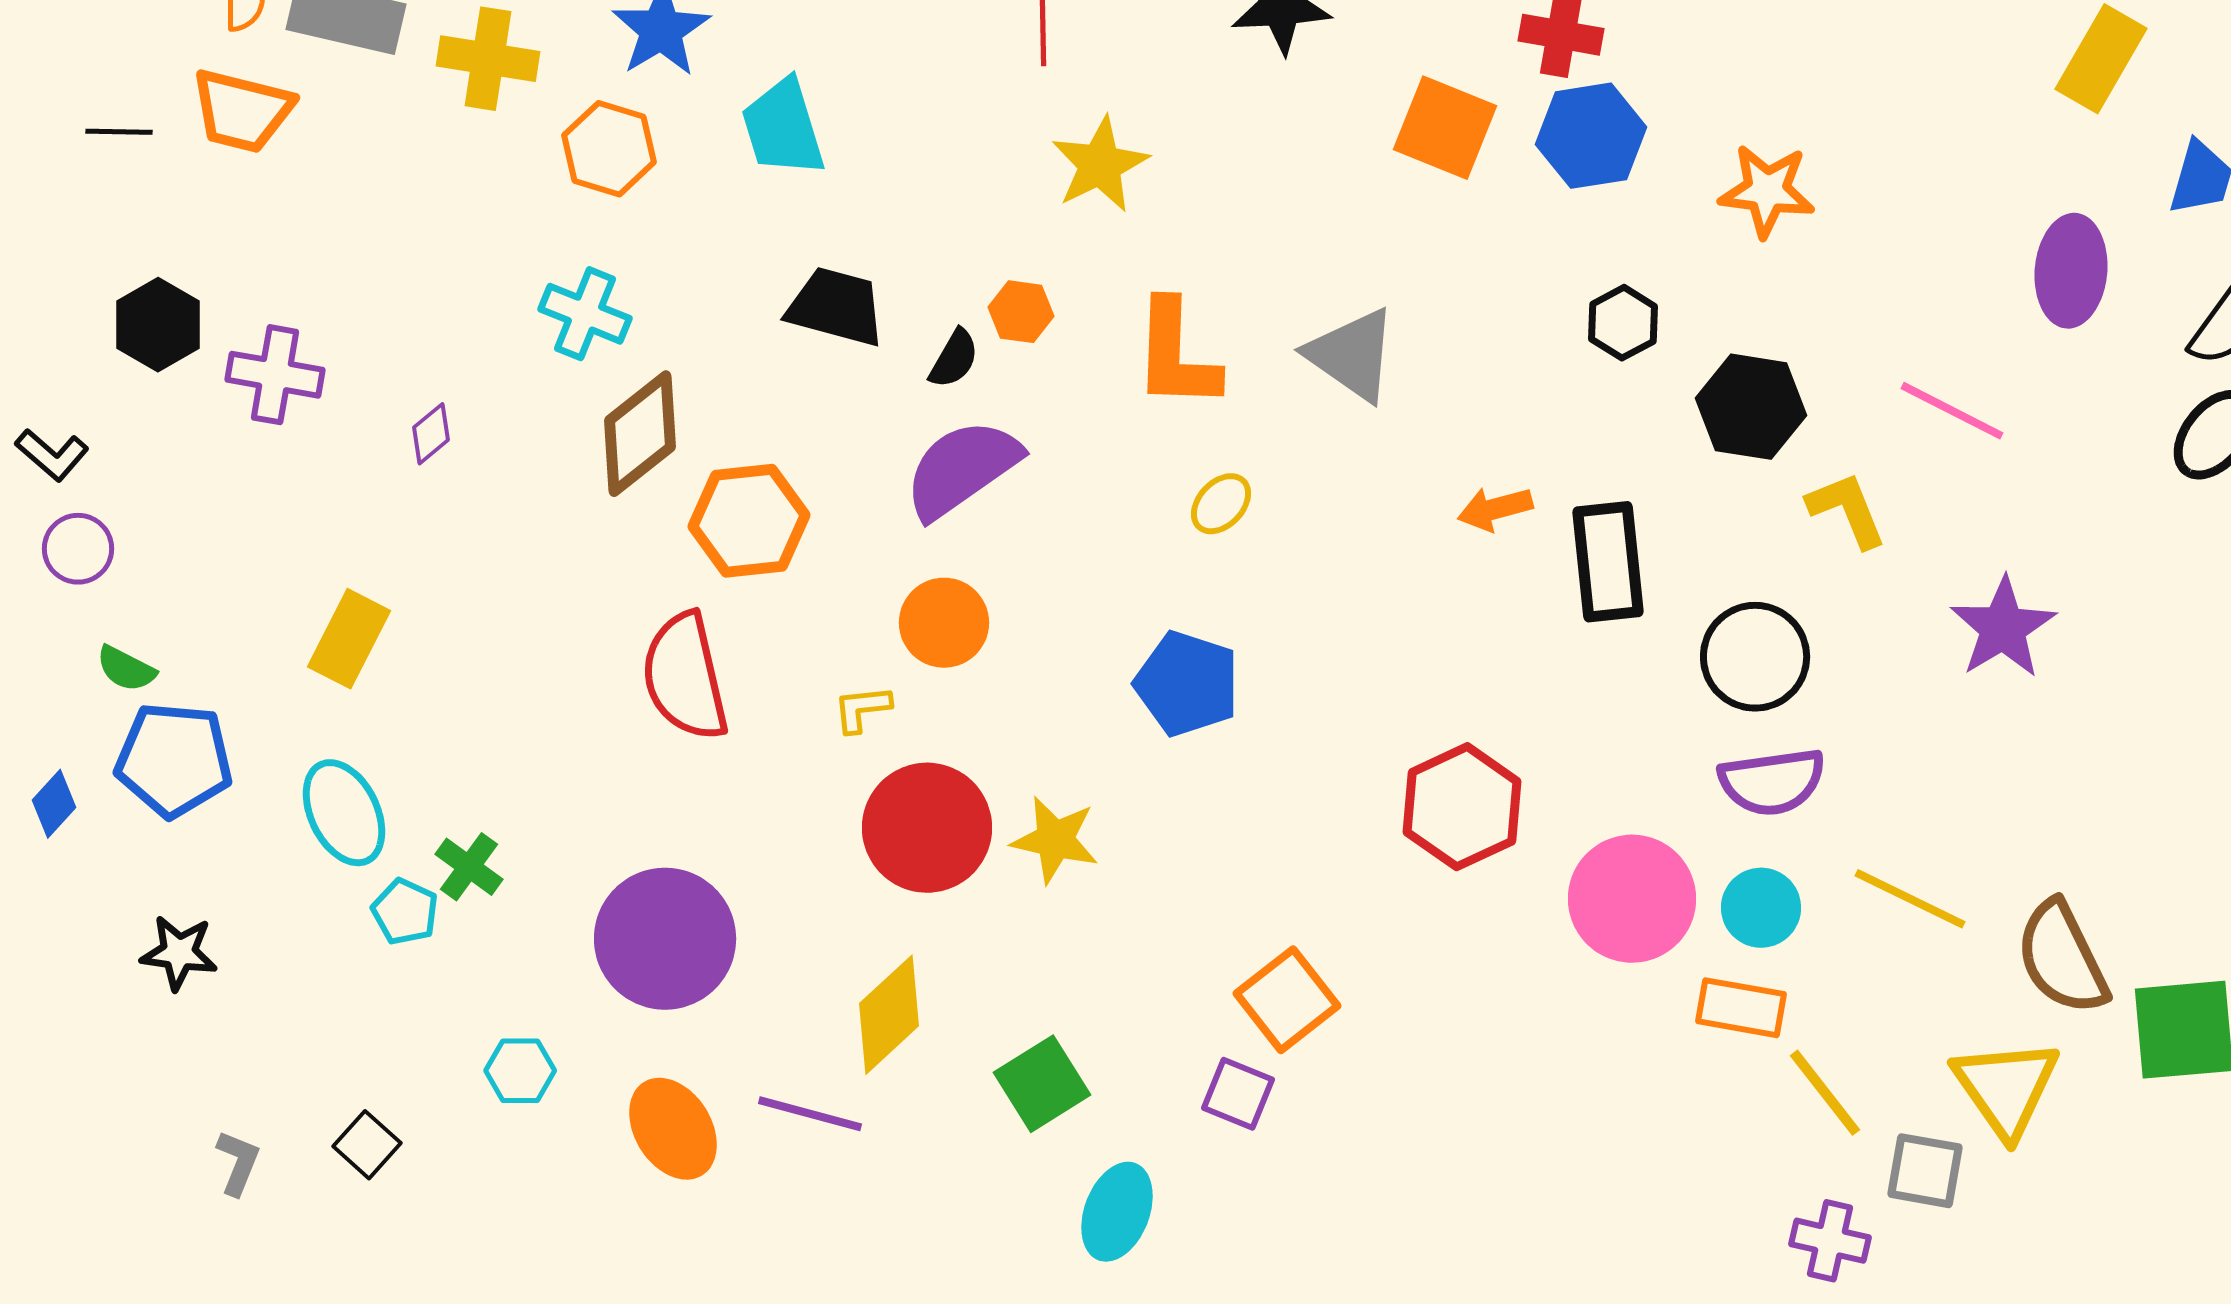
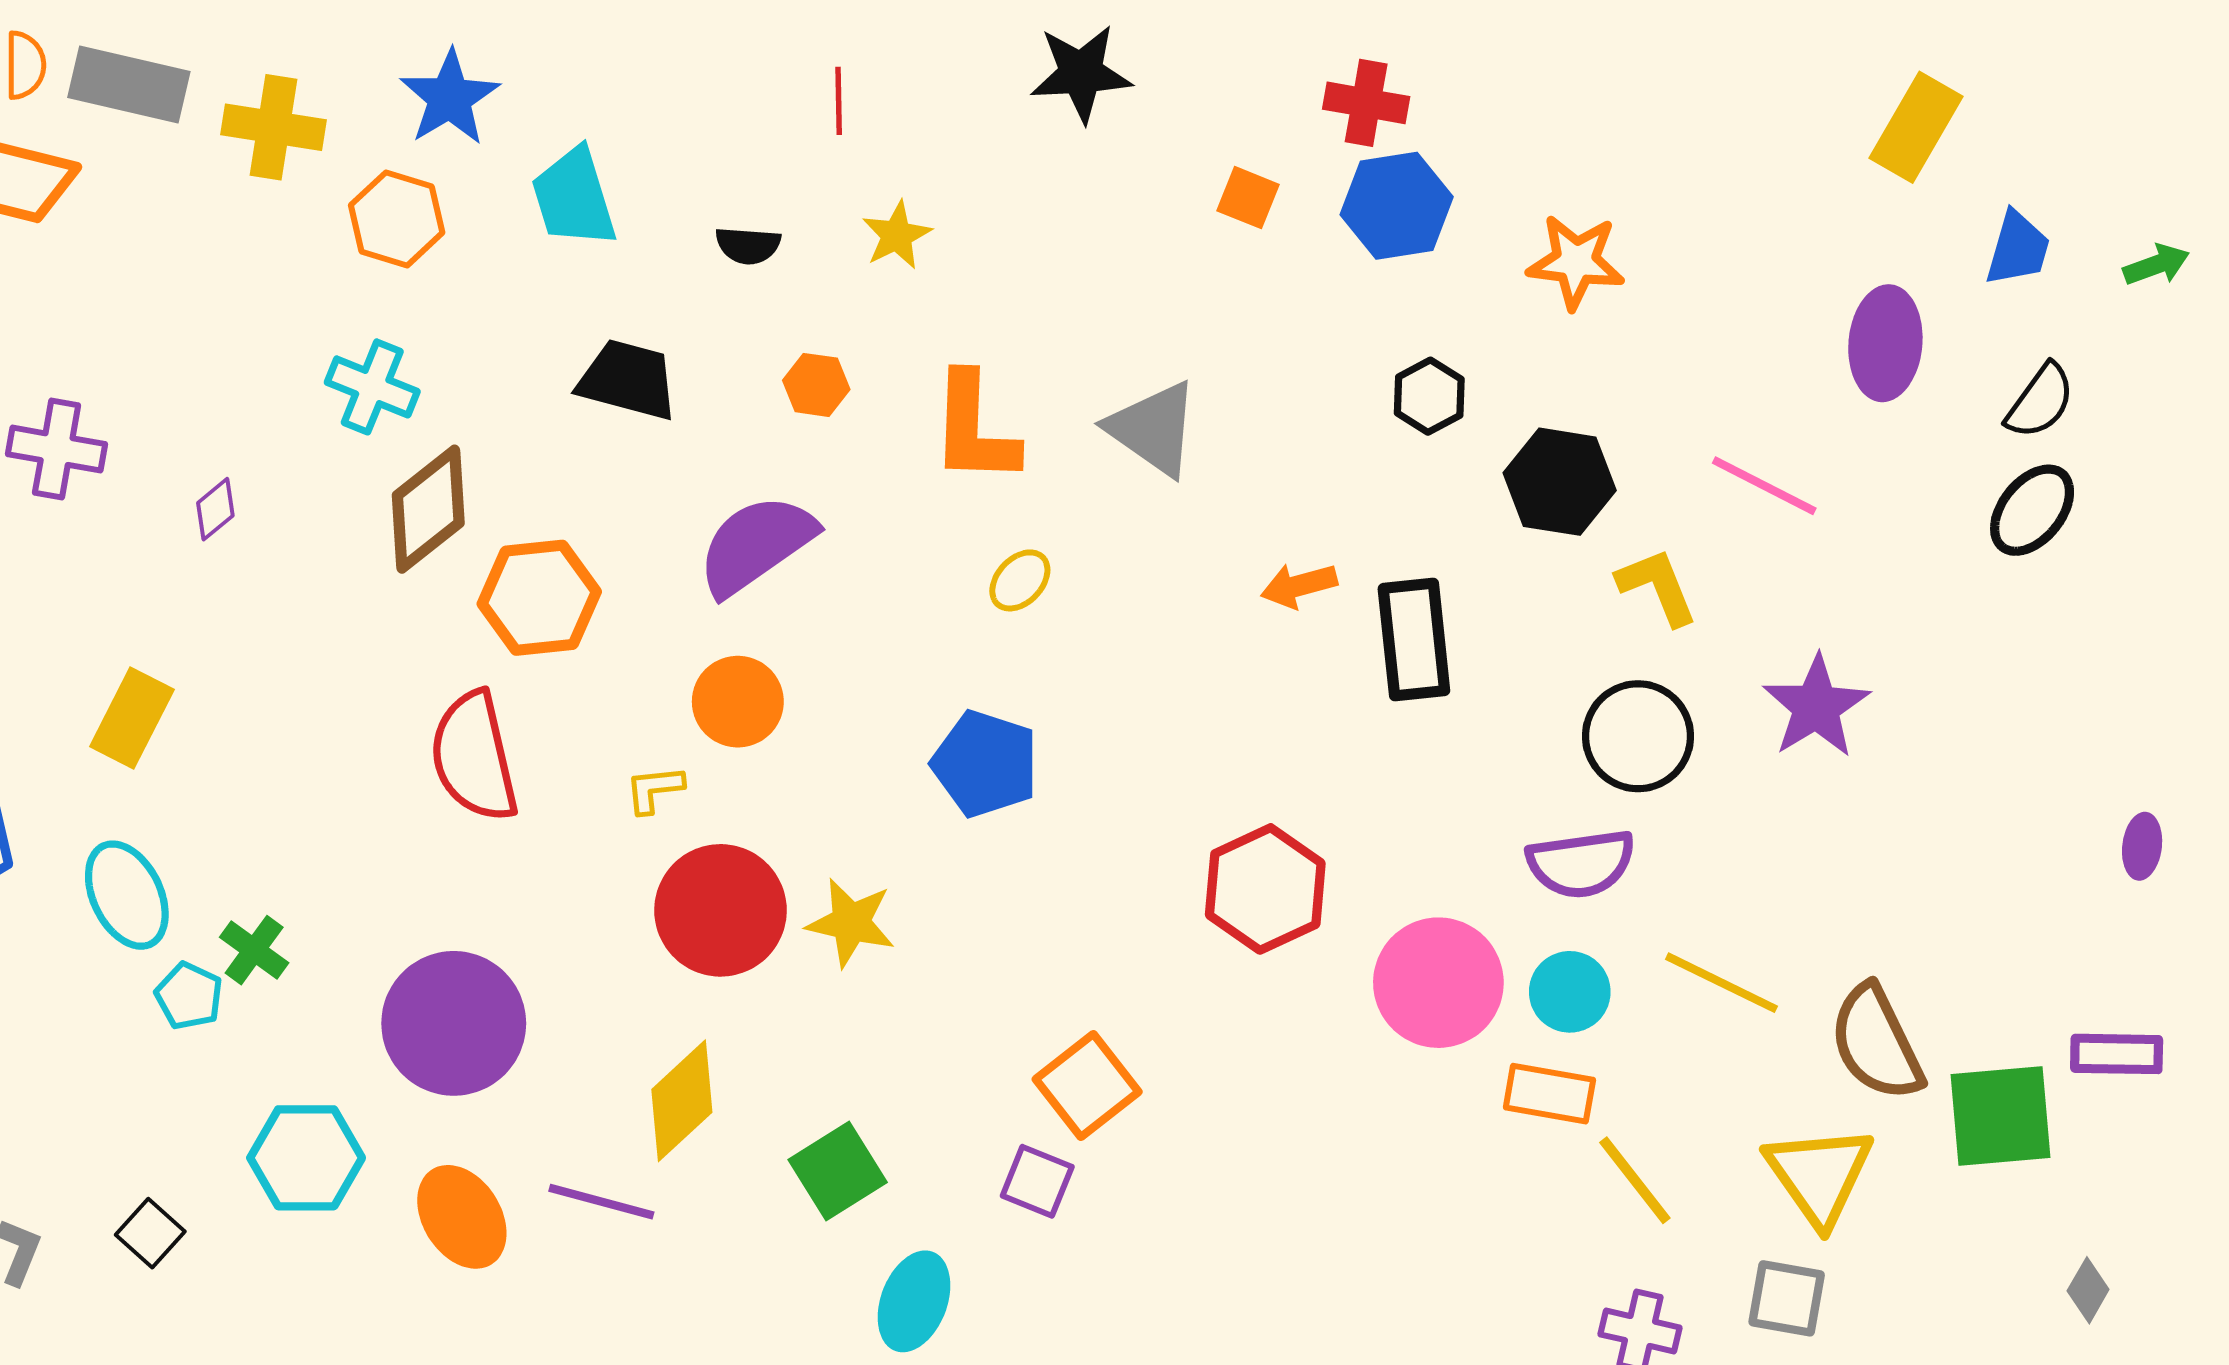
orange square: (1445, 128) -> (1248, 198), size x0.6
yellow star: (1100, 165) -> (897, 235), size x0.7
black semicircle: (954, 359) -> (748, 245), moved, turned 64
black circle: (1755, 657) -> (1638, 736), moved
cyan hexagon: (520, 1071) -> (306, 1158), size x1.6
gray square: (1925, 1171) -> (1787, 1298), moved

